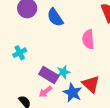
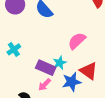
pink semicircle: (88, 39) -> (77, 41), moved, turned 60
blue star: (73, 93) -> (72, 82), turned -30

